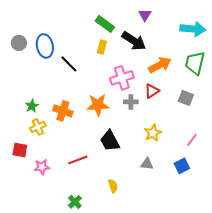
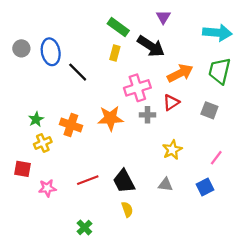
black trapezoid: (110, 141) -> (124, 181), moved

